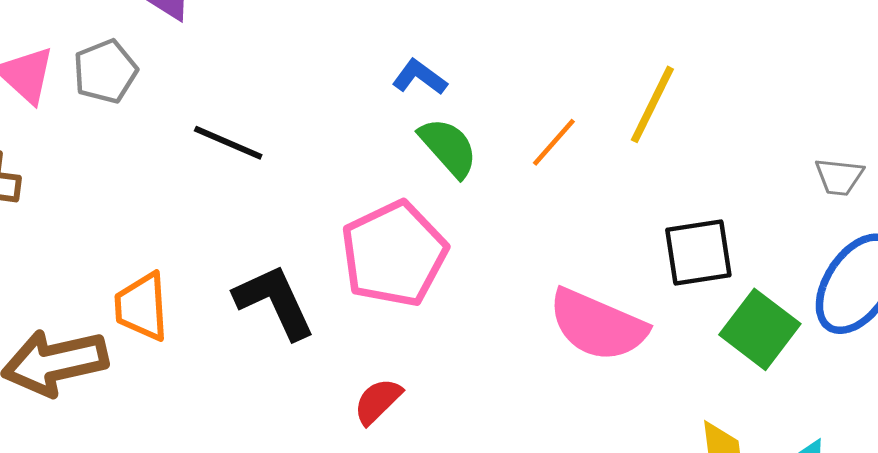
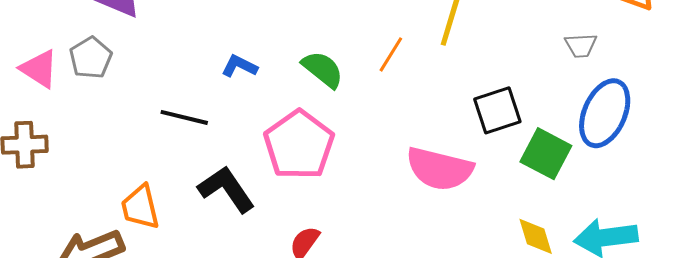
blue L-shape: (420, 77) -> (239, 66), moved
black line: (228, 143) -> (184, 117), moved

